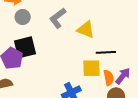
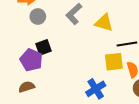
black square: (25, 47) -> (43, 47), size x0.7

